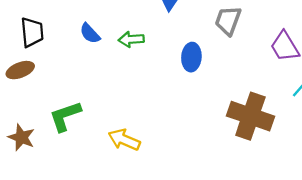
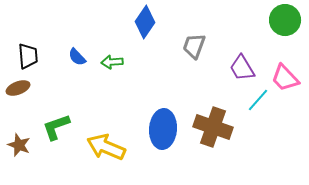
blue ellipse: (191, 57) -> (163, 129), moved, size x1.6
yellow arrow: (124, 140) -> (106, 147), size x1.4

